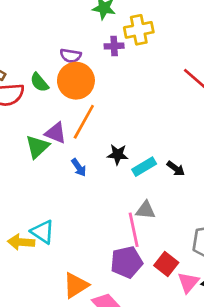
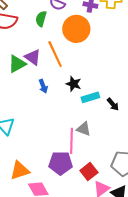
orange circle: (76, 81) -> (76, 29), moved
green semicircle: (39, 82) -> (41, 19), moved, turned 42
orange line: (84, 122) -> (55, 54), turned -68

